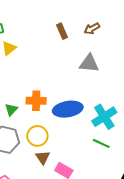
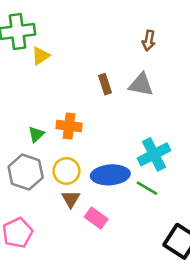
brown arrow: (92, 29) -> (149, 41), turned -56
brown rectangle: (62, 31) -> (105, 84), moved
blue ellipse: (68, 109) -> (110, 175), moved

